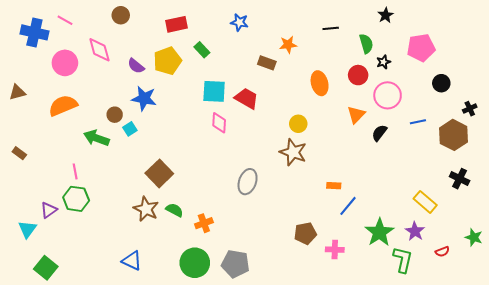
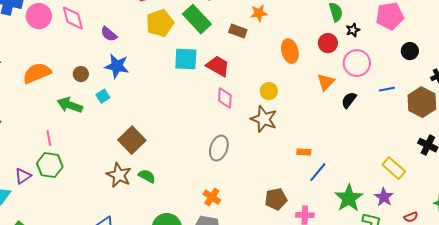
green rectangle: (202, 50) -> (197, 19), moved, size x1.8
yellow pentagon: (167, 61) -> (160, 23), moved
pink circle: (65, 63) -> (39, 16), moved
brown circle: (115, 115) -> (81, 74), moved
pink diamond: (219, 123) -> (225, 98), moved
orange cross: (204, 223) -> (212, 197), moved, turned -36

